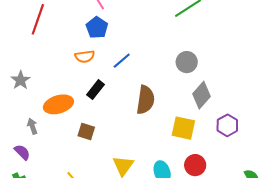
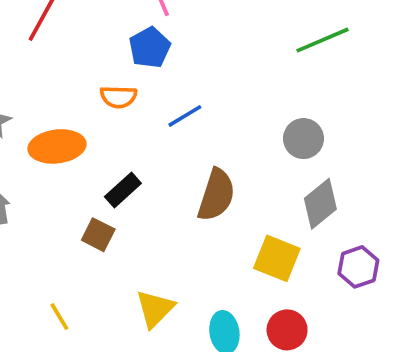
black rectangle: (96, 90) -> (123, 190), moved
orange ellipse: (58, 104) -> (57, 146), moved

